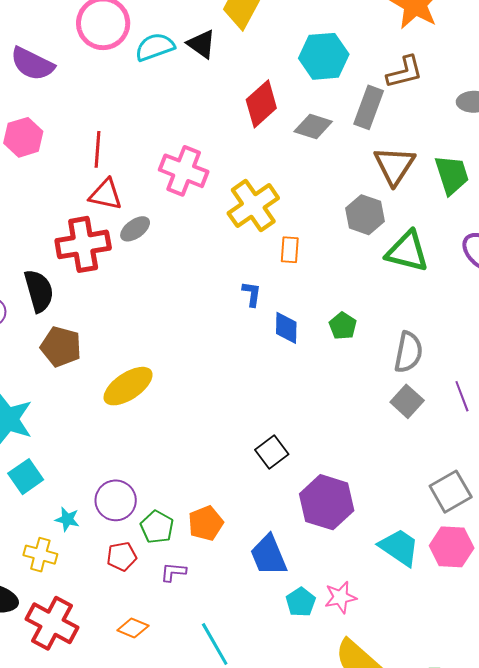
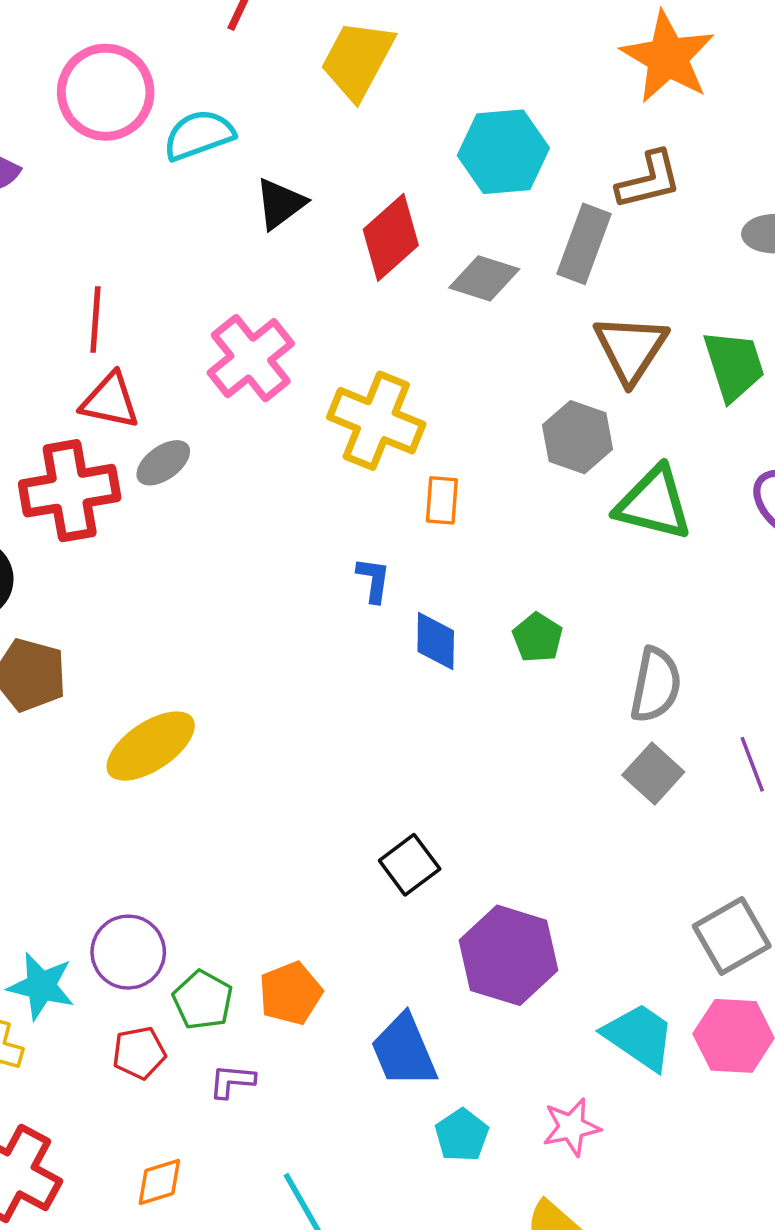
black triangle: (201, 44) -> (280, 204), moved, turned 48
pink cross: (184, 171) -> (251, 358), turned 30
yellow cross: (253, 206) -> (376, 421), turned -33
cyan star: (67, 519) -> (41, 986), size x1.5
pink star: (340, 597) -> (571, 1127), moved
orange diamond: (133, 628) -> (159, 1182), turned -40

